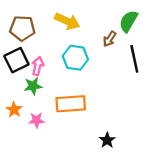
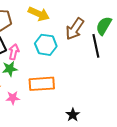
green semicircle: (128, 21) -> (104, 26), moved
brown arrow: (110, 39) -> (75, 29), size x1.6

